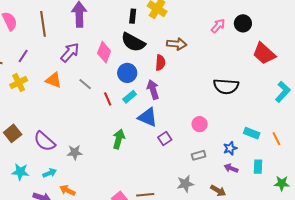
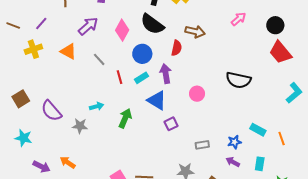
black circle: (243, 23) -> (275, 25), moved
pink circle: (200, 124) -> (197, 94), moved
cyan arrow: (50, 173) -> (97, 106), moved

